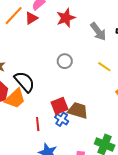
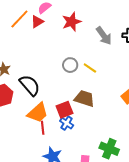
yellow line: (104, 67) -> (90, 68), moved
orange trapezoid: (15, 99) -> (38, 113), moved
brown trapezoid: (78, 110) -> (84, 98), moved

